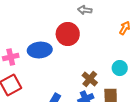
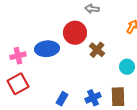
brown cross: (90, 79) -> (97, 50), moved

